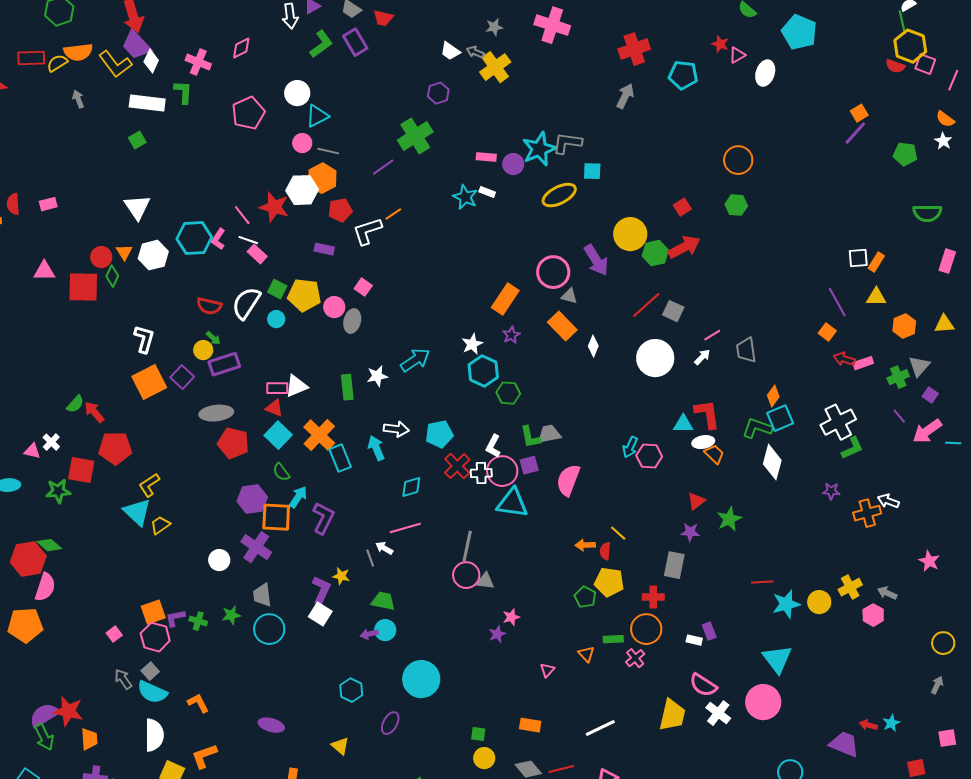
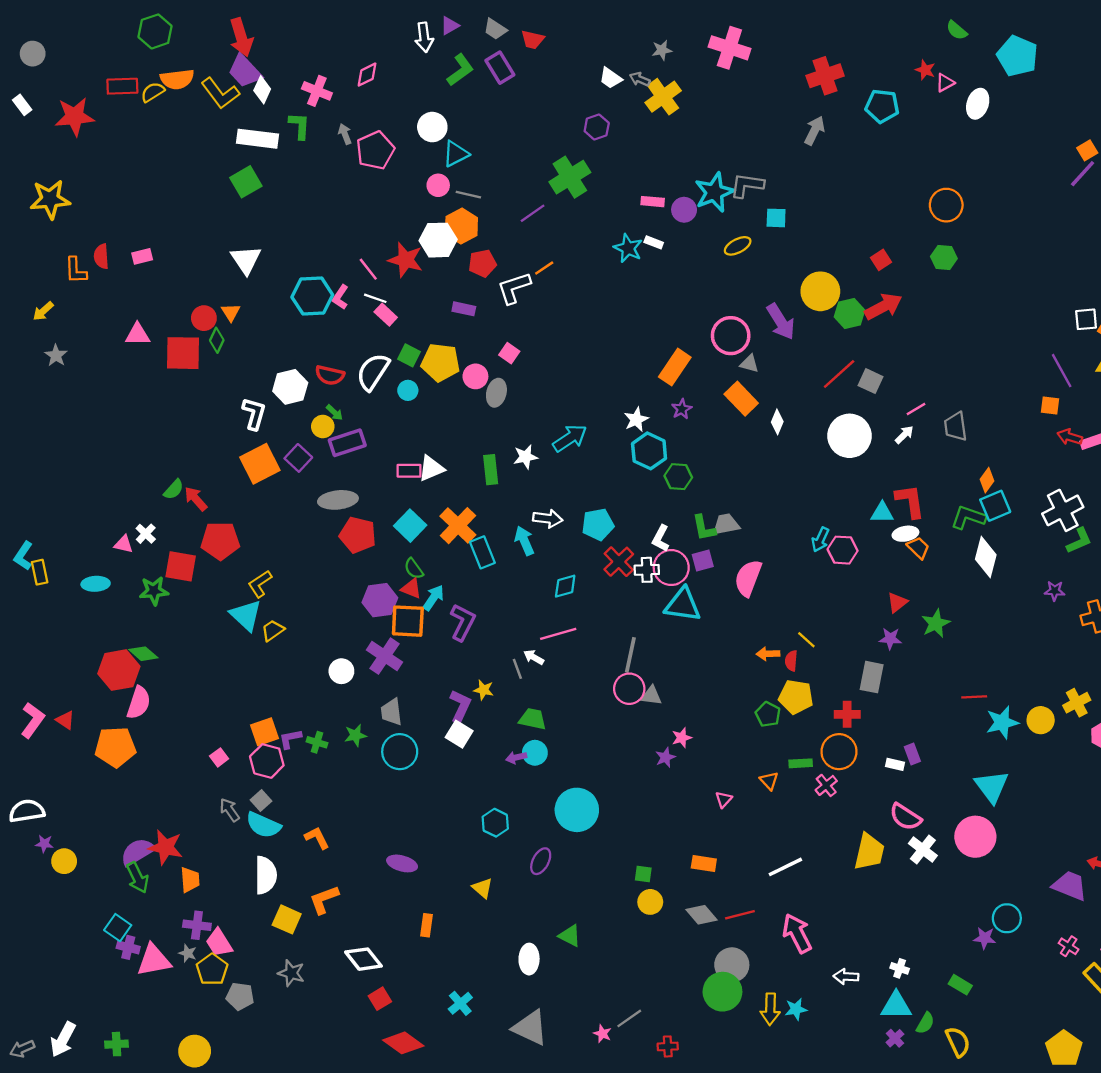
gray arrow: (78, 99) -> (345, 134), moved
green square: (137, 140) -> (246, 182), size x1.5
yellow ellipse: (559, 195) -> (738, 246), size x0.7
white hexagon: (153, 255) -> (290, 387), moved
orange square: (827, 332) -> (1050, 406), turned -30
red triangle: (274, 408) -> (411, 588), moved

